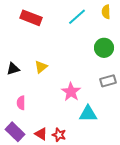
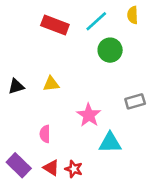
red rectangle: (31, 18) -> (55, 25), moved
green circle: (104, 48) -> (110, 50), moved
yellow triangle: (41, 67) -> (51, 84), turned 32
pink semicircle: (21, 103) -> (45, 134), moved

